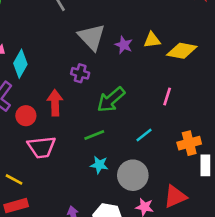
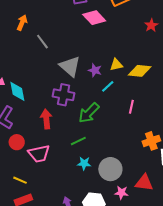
cyan diamond: (20, 64) -> (17, 91), turned -35
purple cross: (80, 73) -> (64, 95), size x1.5
red circle: (26, 116) -> (17, 142), moved
cyan line: (144, 135) -> (108, 86), moved
red triangle: (175, 197) -> (144, 183), turned 36

